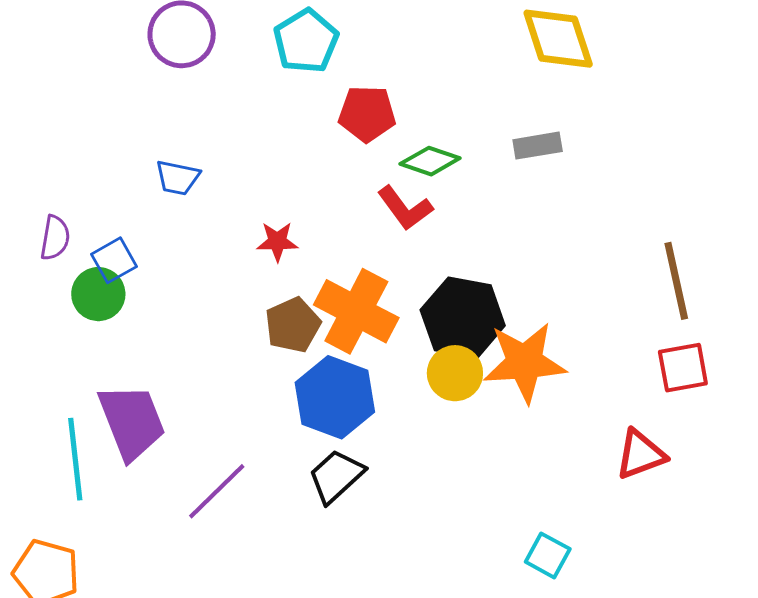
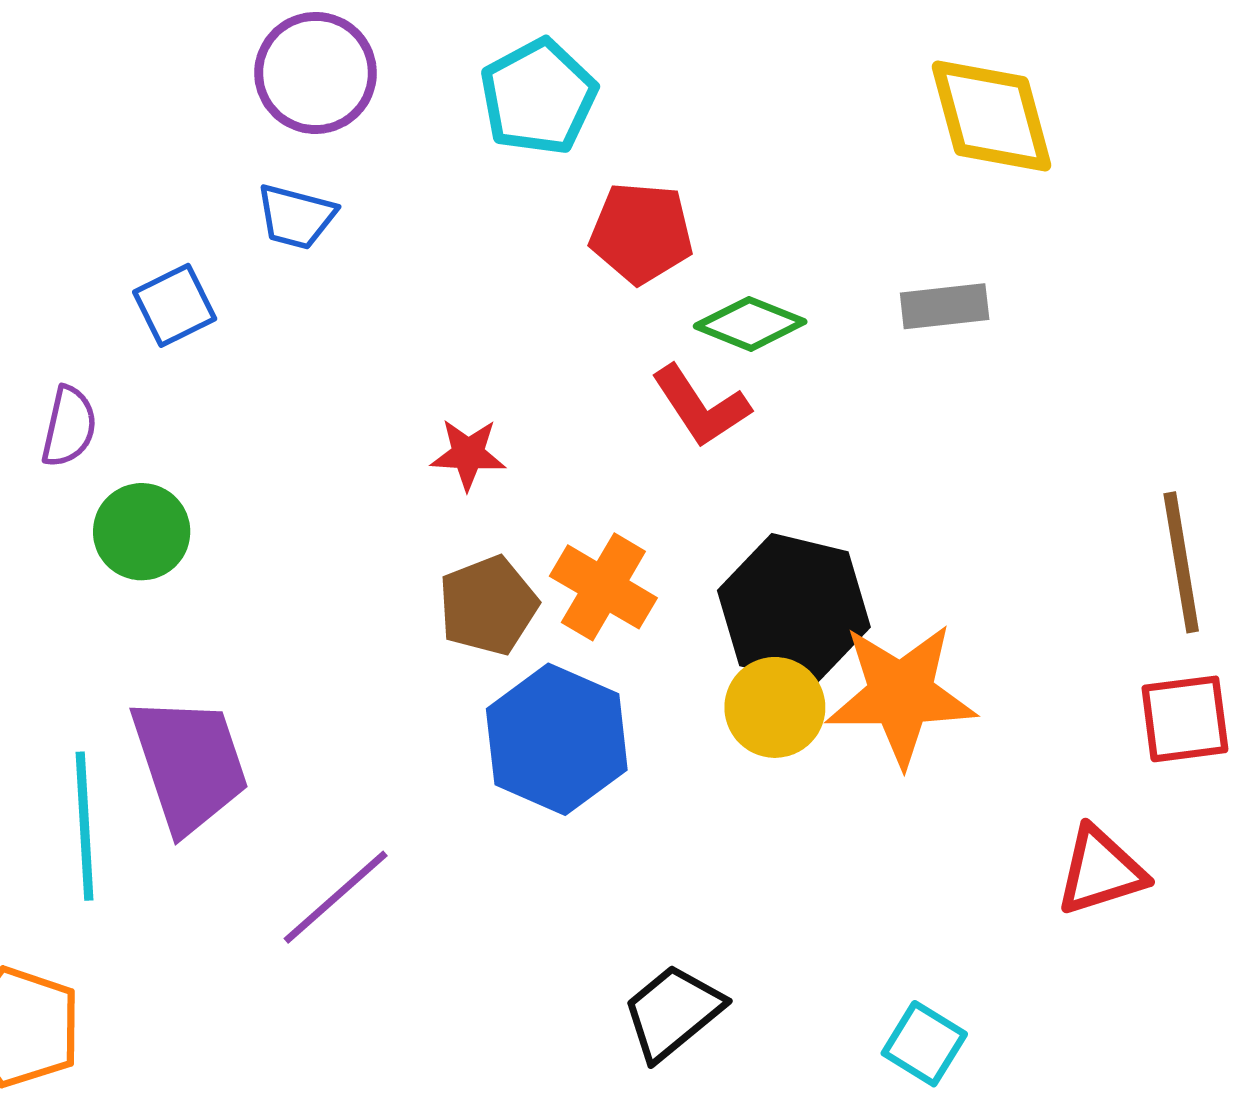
blue trapezoid: (178, 178) -> (296, 217), moved
blue square: (114, 260) -> (175, 305), moved
orange cross: (356, 311) -> (603, 587), size x0.7
black trapezoid: (336, 476) -> (673, 1012), moved

